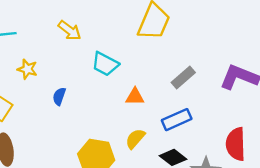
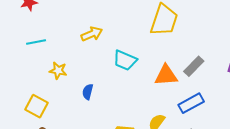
yellow arrow: (70, 30) -> (92, 34), turned -55
orange triangle: (135, 97) -> (166, 75), moved, size x1.4

